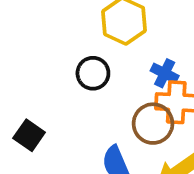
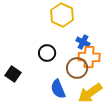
black circle: (93, 73) -> (47, 53), moved

